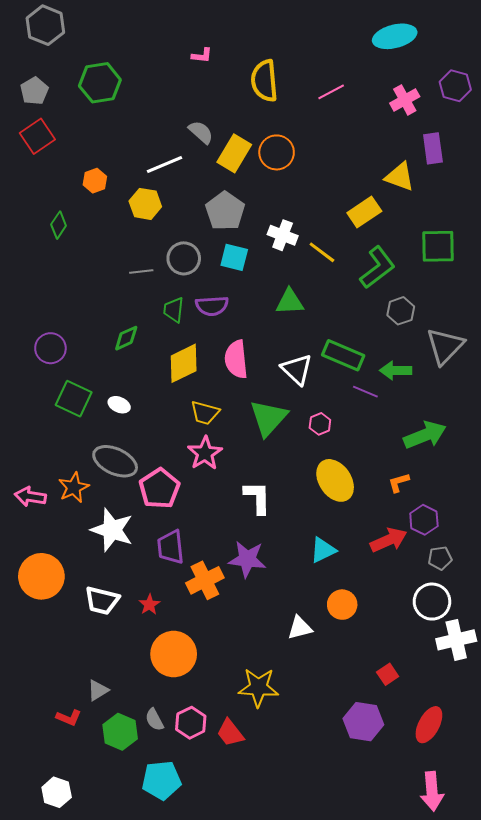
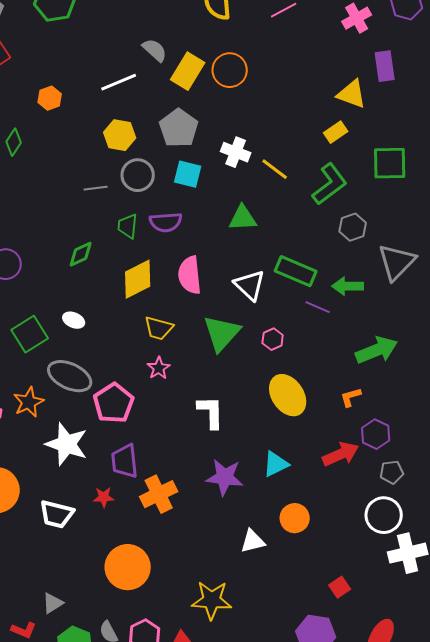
yellow hexagon: (145, 204) -> (120, 135), moved
yellow rectangle: (364, 212) -> (336, 132), moved, size x0.7
green square: (74, 399) -> (30, 334), moved, turned 33
pink star: (205, 453) -> (159, 368), size x0.7
purple star: (247, 559) -> (225, 477), moved
red star: (149, 605) -> (104, 497), moved, turned 30

